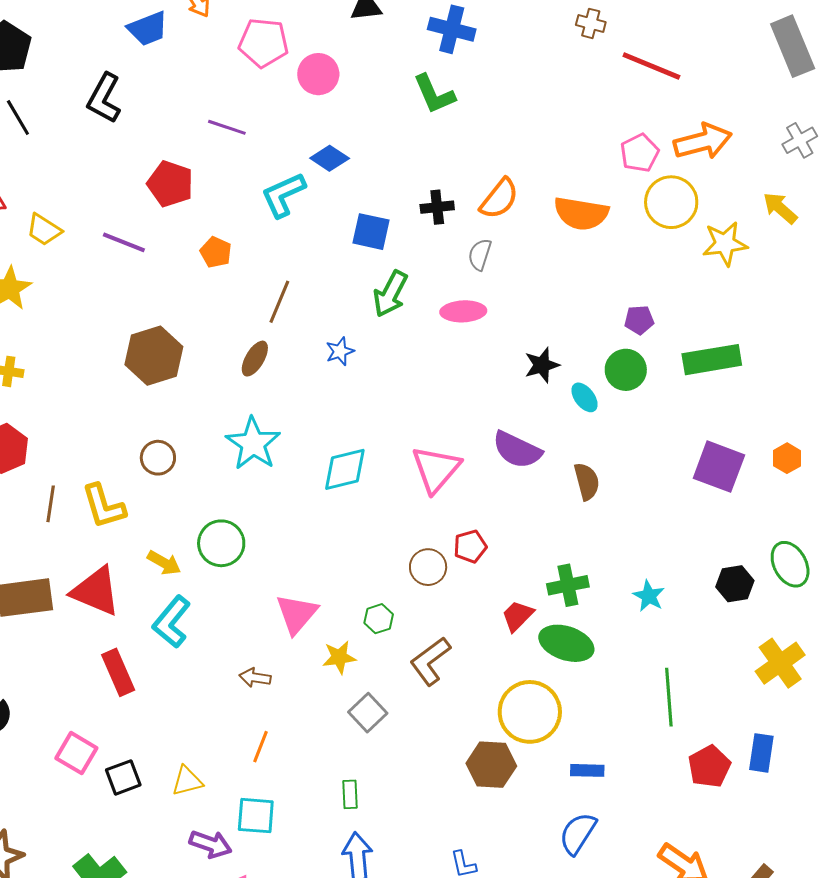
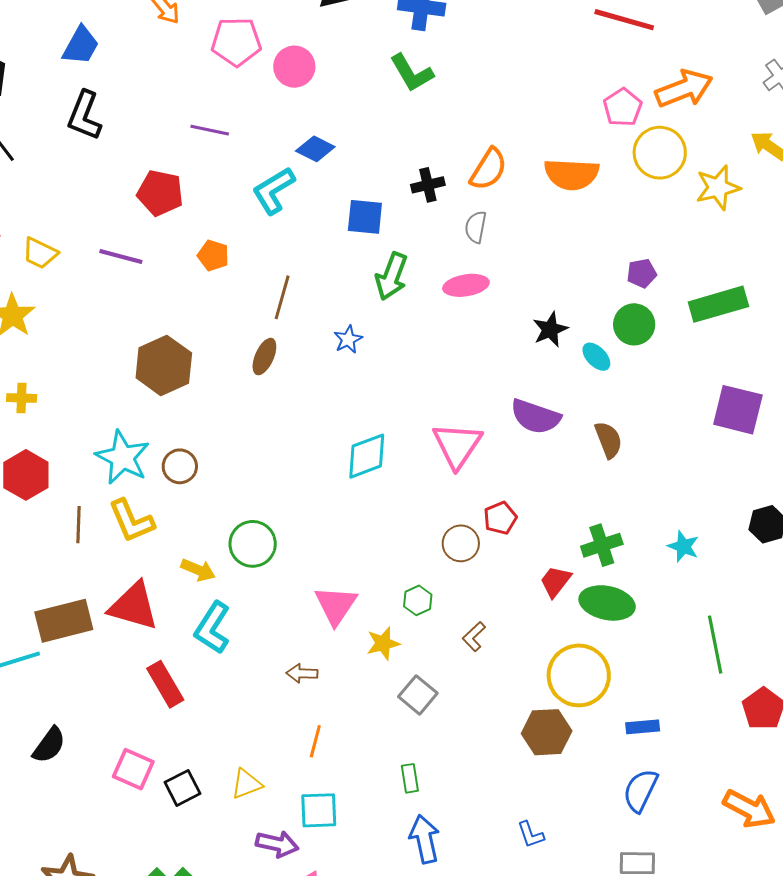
blue trapezoid: (148, 29) -> (81, 46), moved, turned -33
cyan star: (253, 444) -> (123, 457), moved
brown L-shape: (430, 661) -> (474, 637), size x0.6

